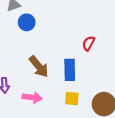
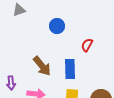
blue circle: (27, 22) -> (57, 26), moved

